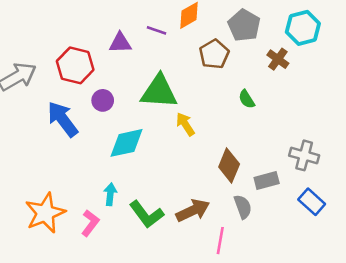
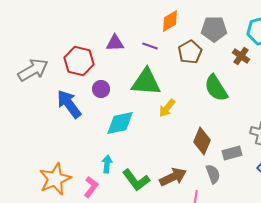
gray pentagon: (244, 25) -> (214, 29), turned -30
purple line: (157, 30) -> (150, 46), moved
green semicircle: (247, 99) -> (216, 88), size x1.8
yellow arrow: (185, 124) -> (167, 108), turned -108

